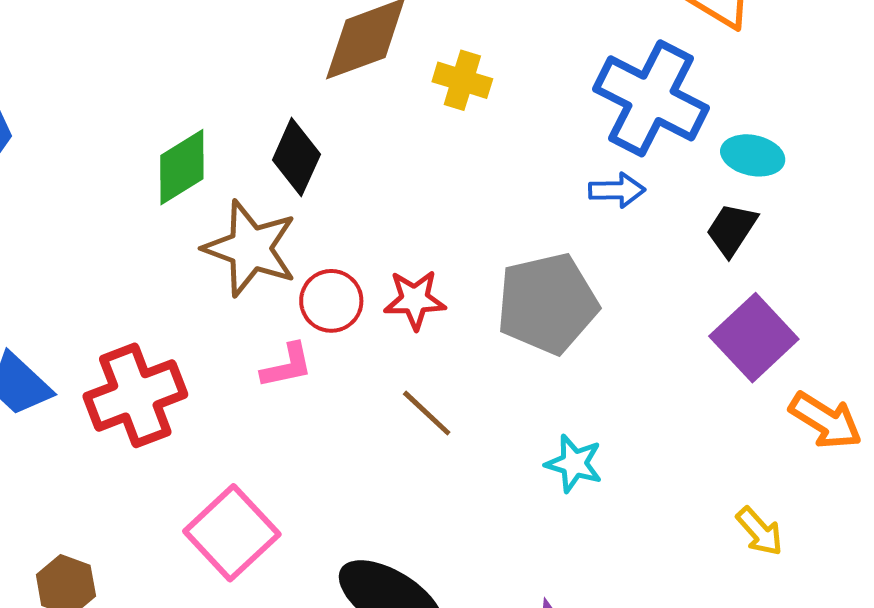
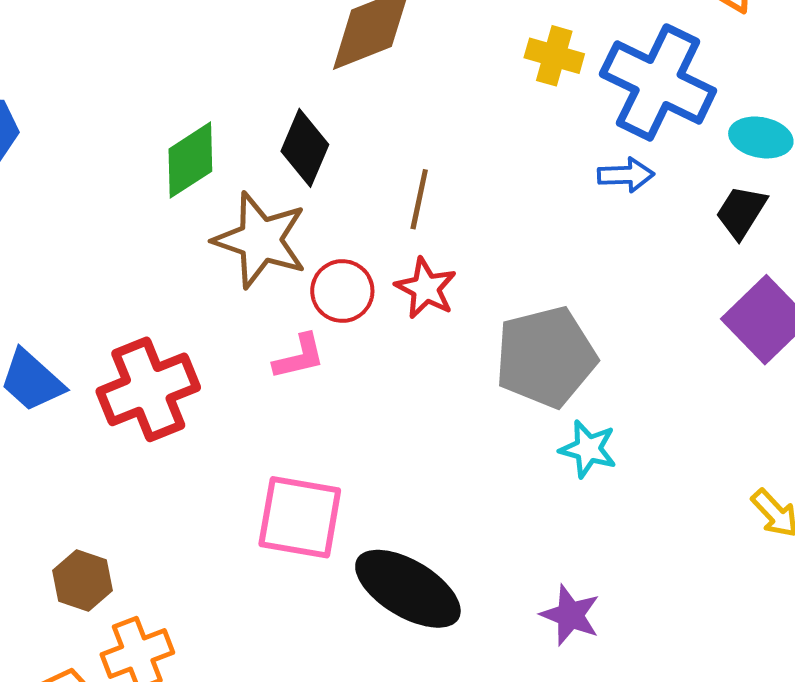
yellow cross: (462, 80) -> (554, 56), moved
red star: (415, 300) -> (426, 288), turned 30
gray pentagon: (547, 304) -> (546, 357), moved
brown line: (427, 413) -> (419, 199), moved, turned 60
pink square: (232, 533) -> (300, 517), moved, turned -36

